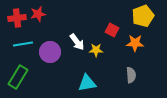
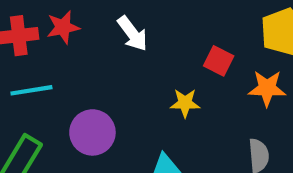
white arrow: (77, 42) -> (132, 34), moved
purple circle: (50, 52) -> (92, 132), moved

